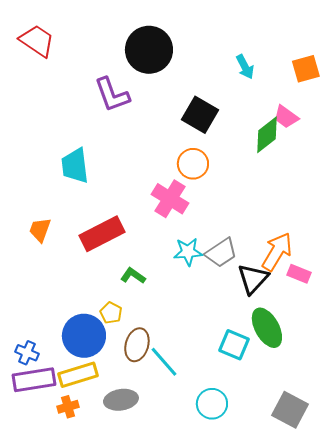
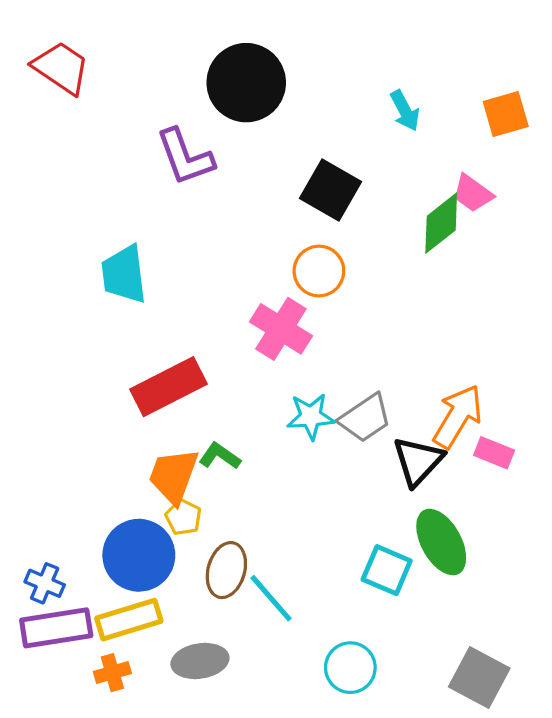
orange trapezoid: (40, 230) -> (174, 476), moved, size x1.4

